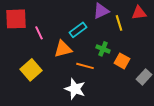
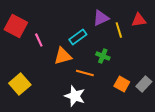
red square: (16, 19) -> (16, 26), turned 30
orange square: (122, 61) -> (122, 84), moved
yellow square: (31, 70) -> (20, 84), moved

